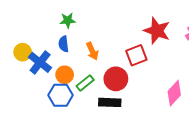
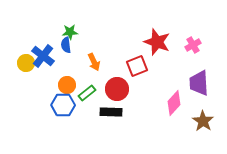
blue semicircle: (64, 44) -> (66, 45), moved
blue cross: (40, 62) -> (43, 56), moved

